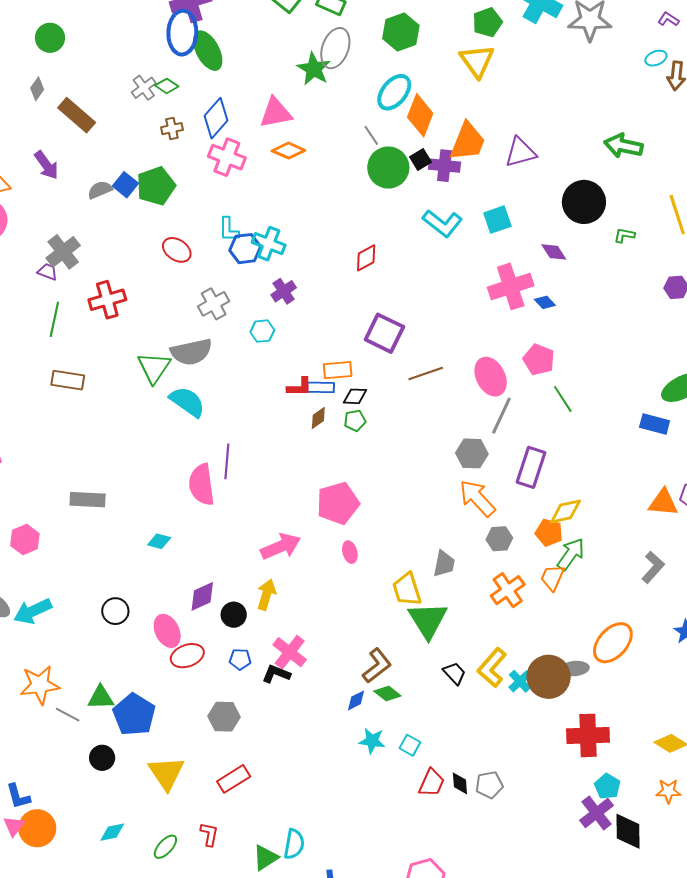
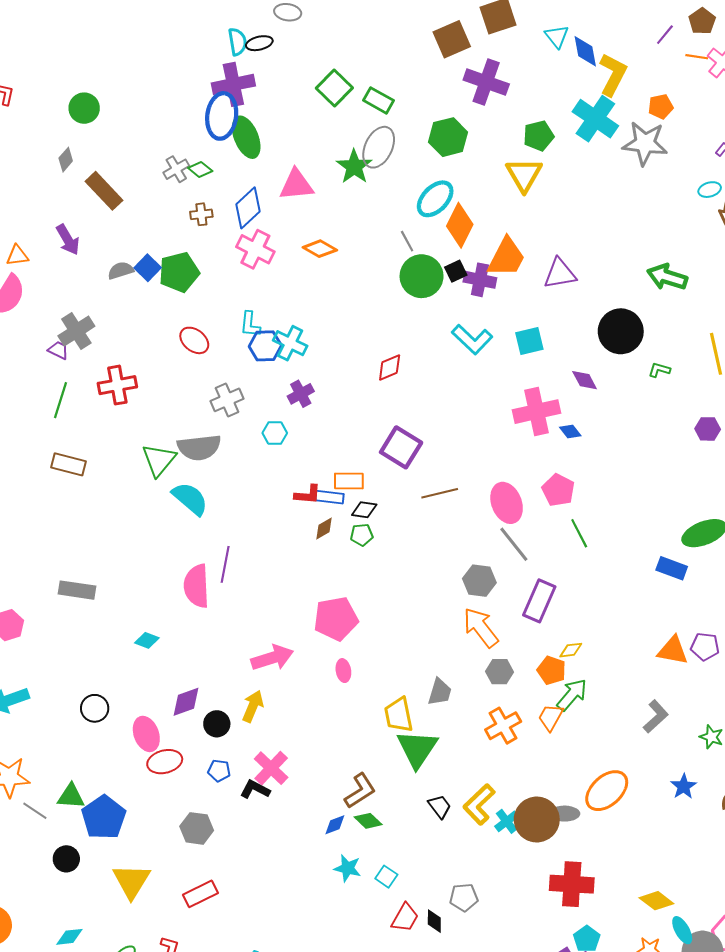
pink triangle: (276, 113) -> (296, 185), moved
gray line: (501, 416) -> (514, 544), turned -69
yellow diamond: (566, 511) -> (571, 650), size x0.7
gray pentagon: (489, 785) -> (464, 897), moved

